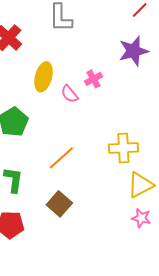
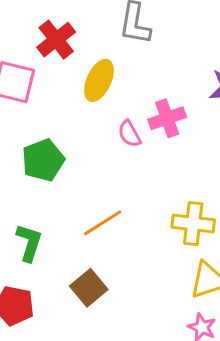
yellow ellipse: (44, 77) -> (99, 80), moved
pink cross: (94, 79) -> (167, 118), size x1.4

